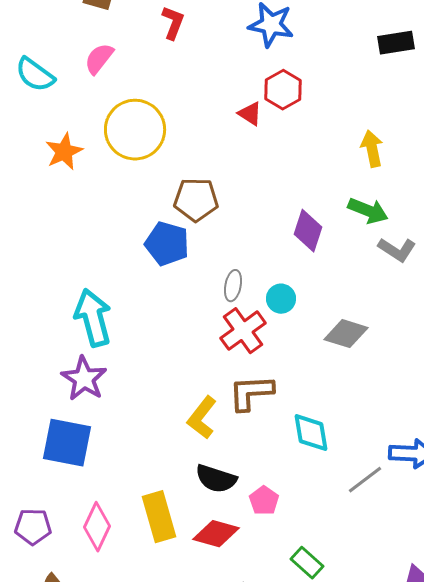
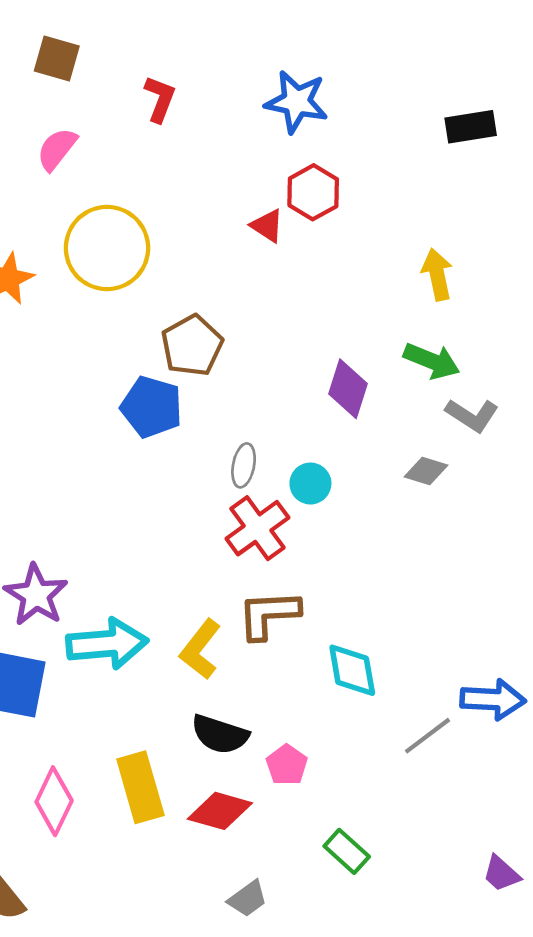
brown pentagon: (196, 200) -> (192, 346), turned -30
cyan arrow: (93, 318) -> (107, 644), moved, turned 100
gray diamond: (346, 334) -> (426, 471), moved, size x0.7

